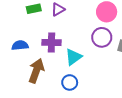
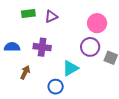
cyan triangle: (73, 57) -> (70, 68), moved
brown arrow: (36, 71) -> (25, 72), size x0.6

